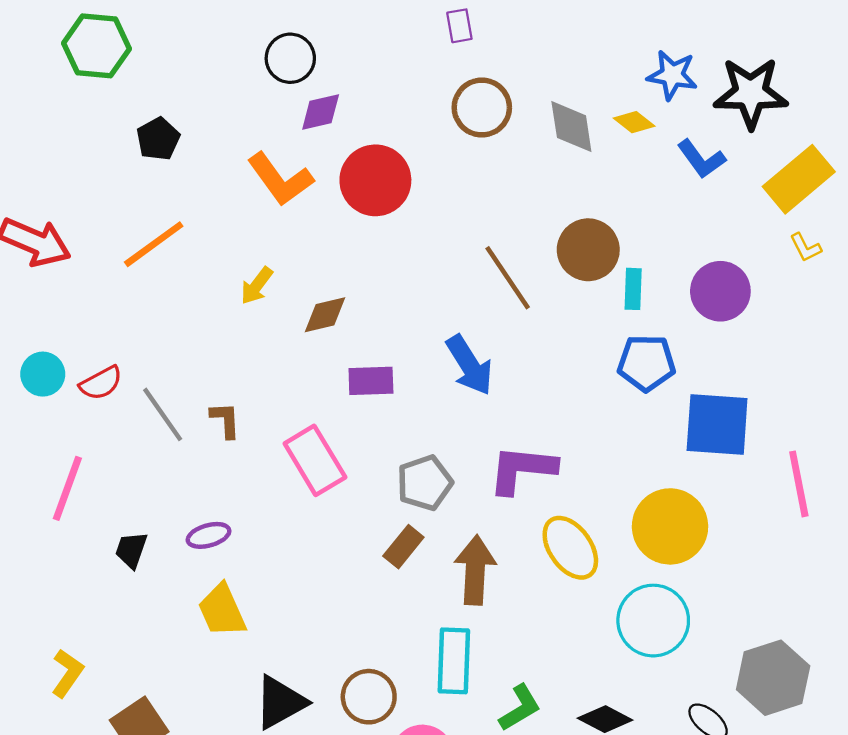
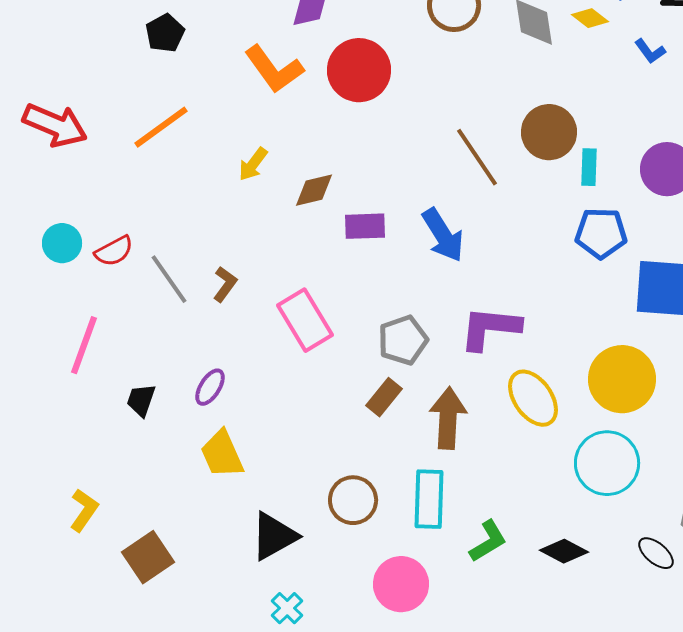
blue L-shape: (701, 159) -> (650, 51), size x0.7
purple rectangle: (371, 381) -> (365, 226), moved
brown L-shape: (225, 420) -> (225, 284), turned 39
purple ellipse: (209, 535) -> (210, 387), turned -42
brown circle: (369, 697) -> (353, 500), moved

